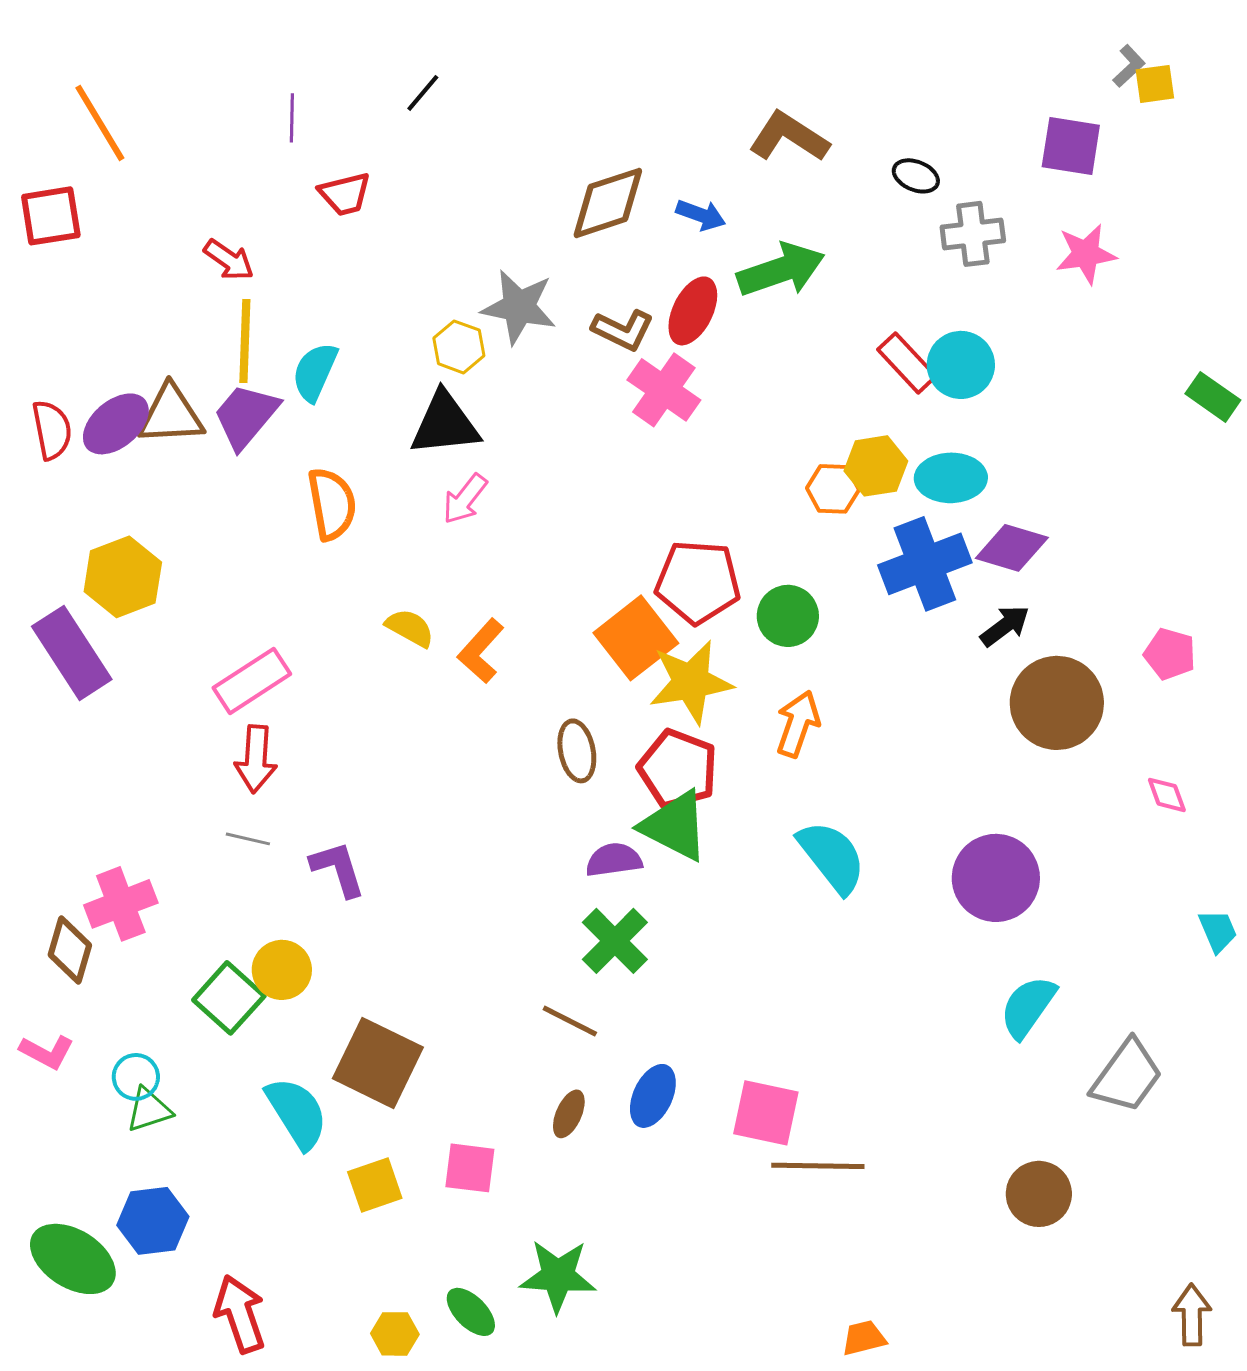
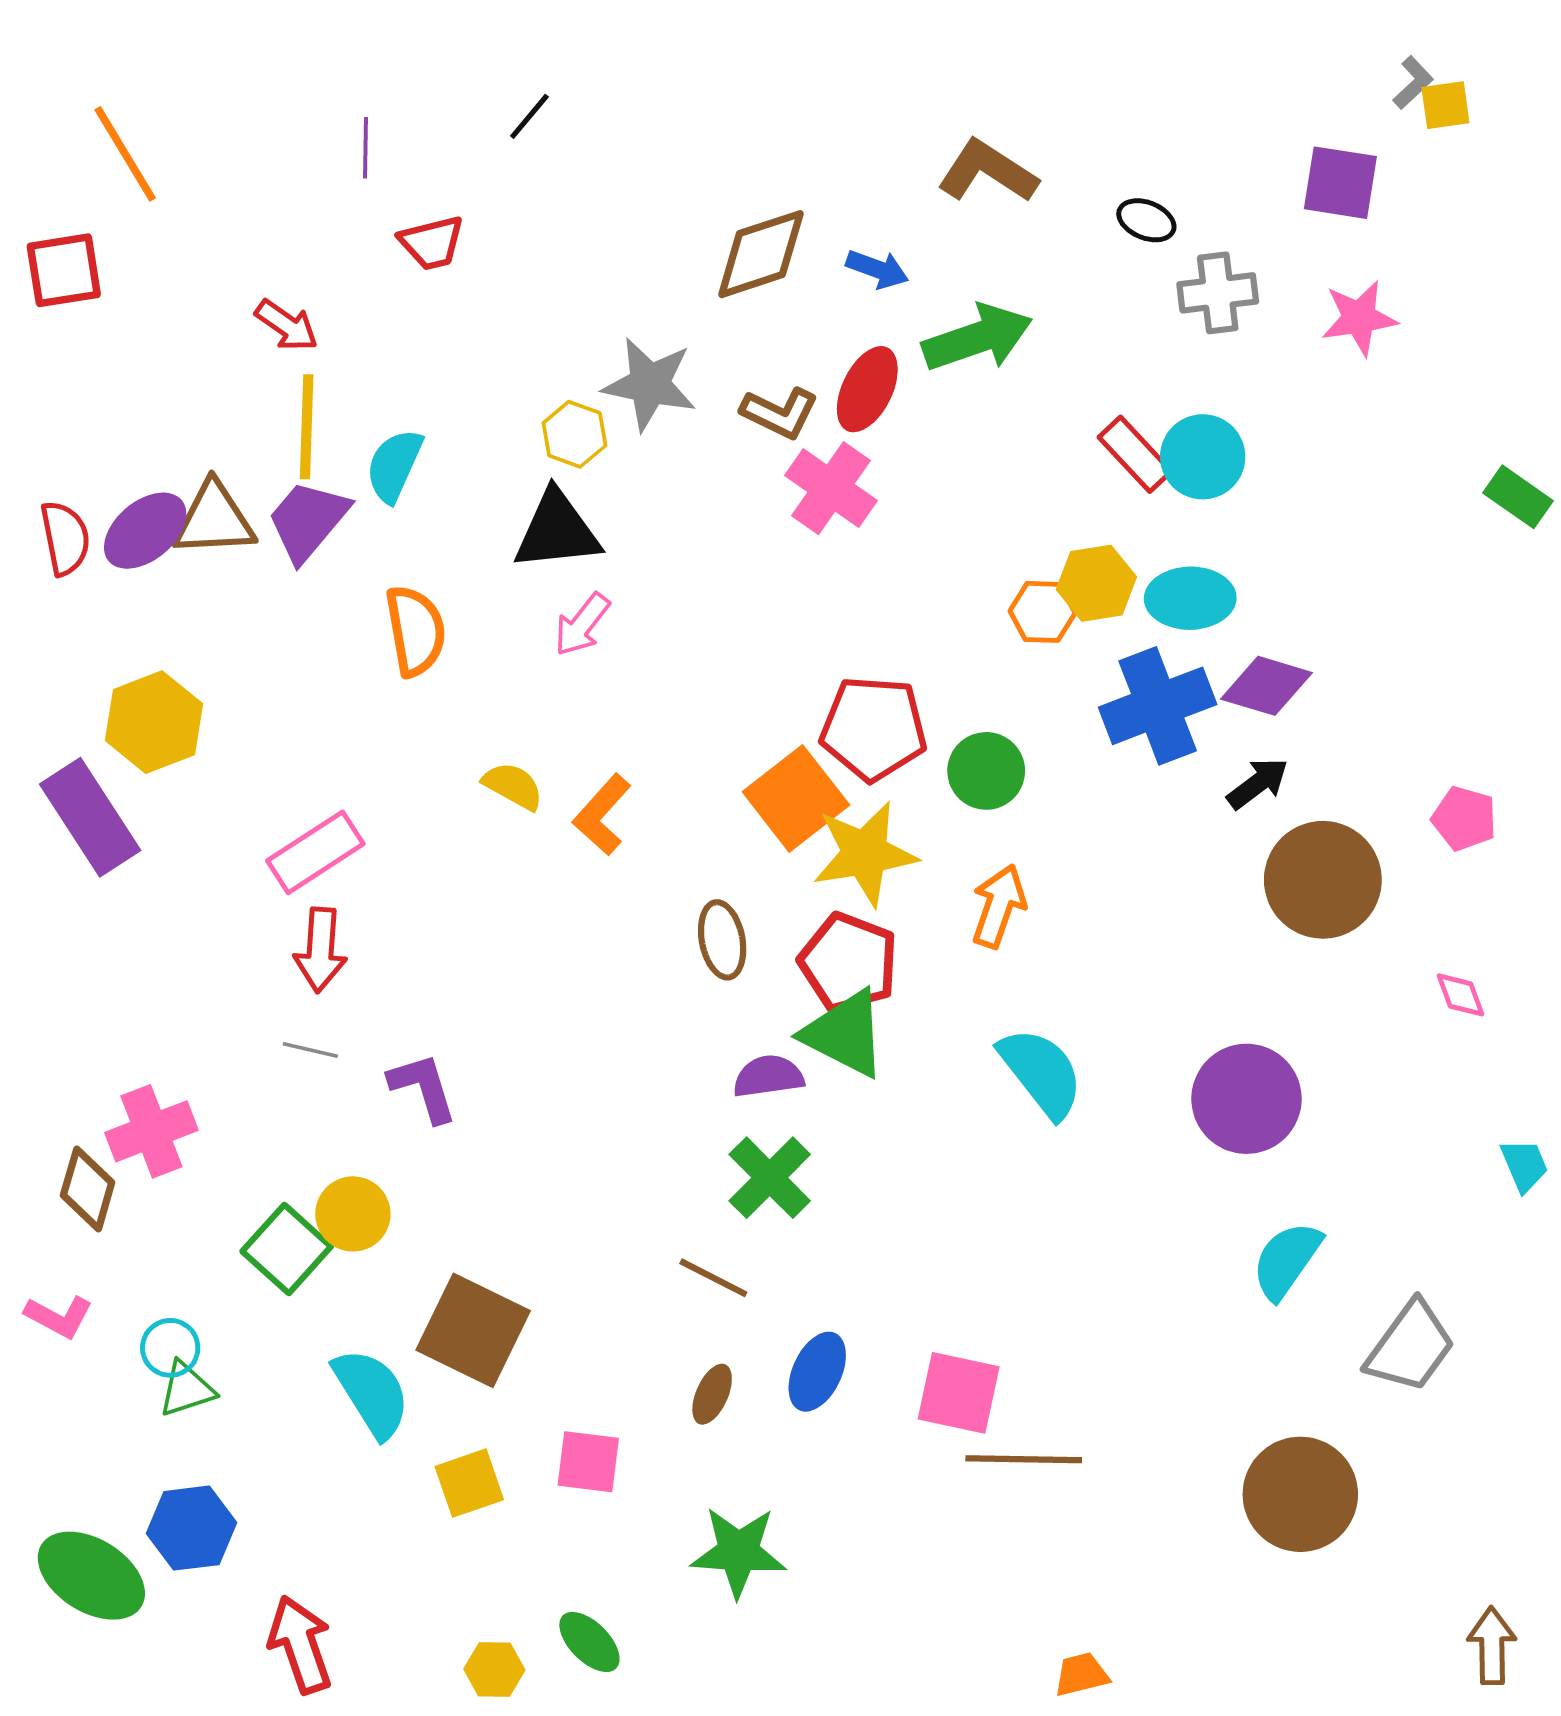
brown circle: (1039, 1194) -> (1300, 1494), size x1.4
green star: (558, 1276) -> (738, 1552), moved

